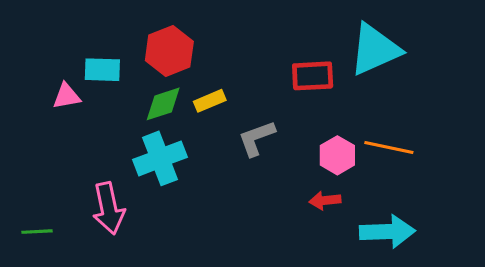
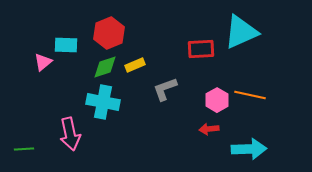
pink triangle: (67, 96) -> (43, 62), turned -30
cyan cross: (160, 158) -> (103, 102), turned 32

